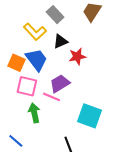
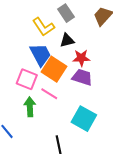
orange square: (17, 63) -> (54, 69), moved, size x1.4
purple trapezoid: (60, 83) -> (82, 77), moved, turned 40

